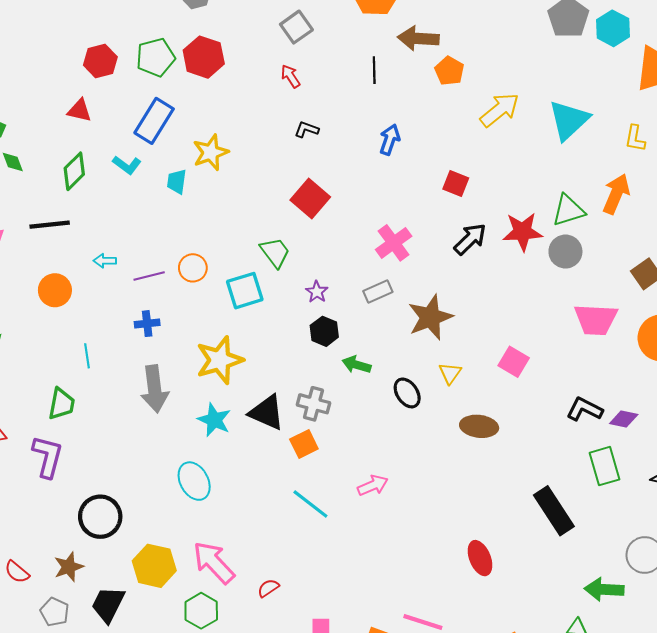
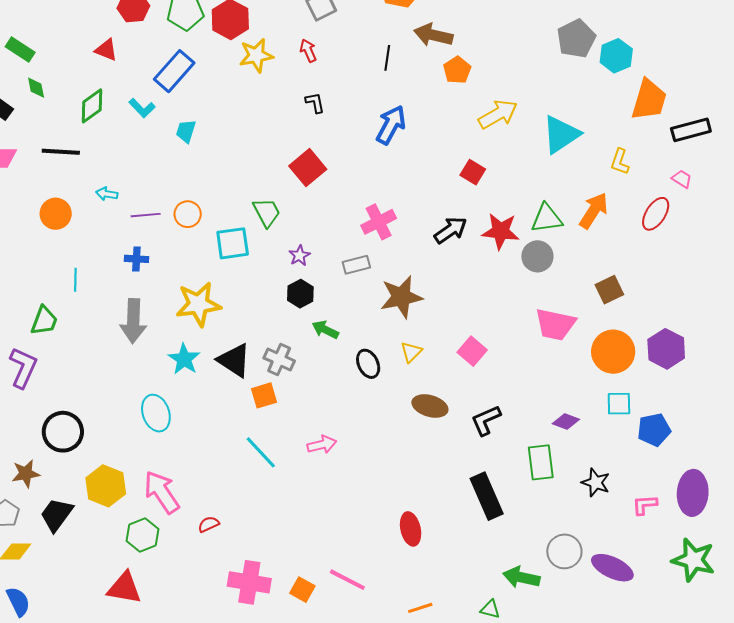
black L-shape: (307, 129) -> (315, 103), turned 50
blue arrow: (390, 140) -> (391, 125), size x1.4
yellow star: (211, 152) -> (256, 55), moved
red square: (456, 184) -> (473, 172), moved
black L-shape: (585, 409) -> (486, 420), moved, turned -60

